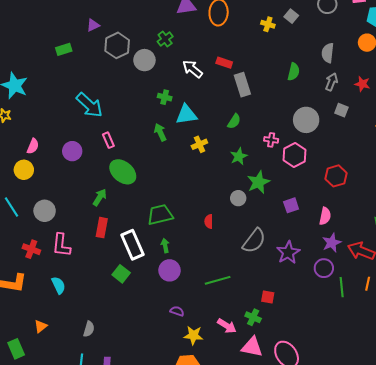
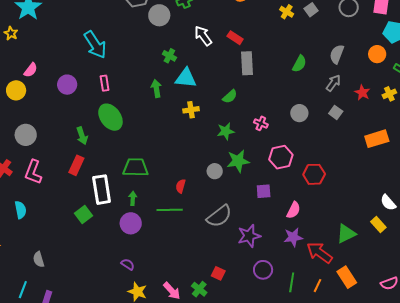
gray circle: (306, 120) -> (299, 113), size x0.7
pink hexagon: (295, 155) -> (281, 157), moved
green arrow: (100, 197) -> (82, 136), turned 114
purple circle: (324, 268) -> (263, 270), moved
green line: (218, 280) -> (170, 210), moved
gray semicircle: (89, 329) -> (39, 259), turned 133

